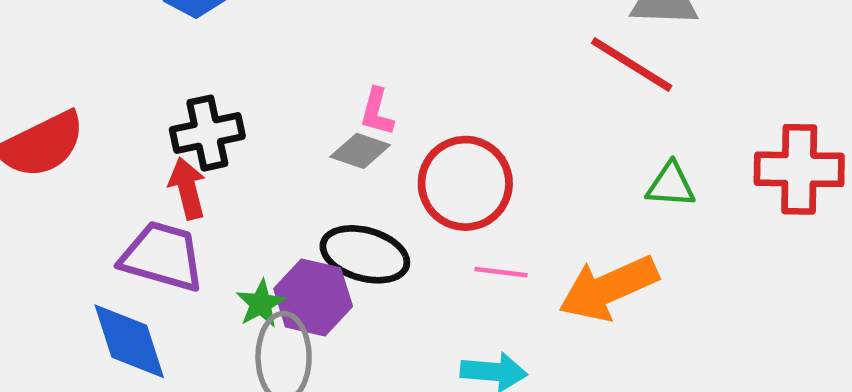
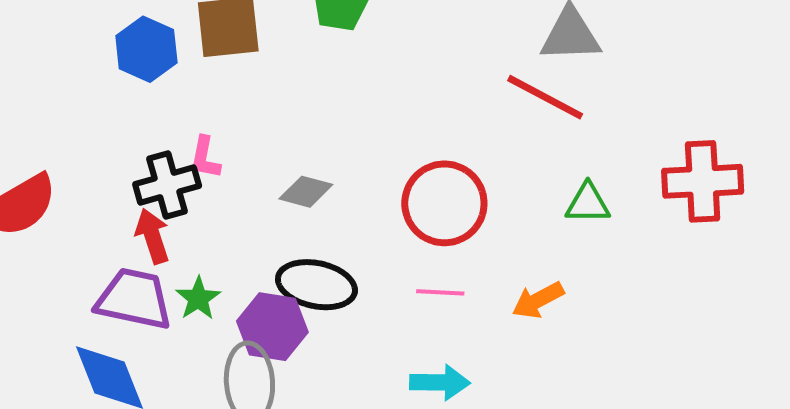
pink L-shape: (377, 112) -> (205, 158), moved
red circle: (465, 183) -> (444, 203), moved
orange arrow: (608, 288) -> (538, 300), size x0.6
green star: (261, 304) -> (198, 298), moved

